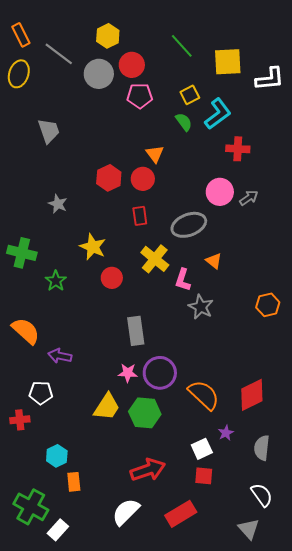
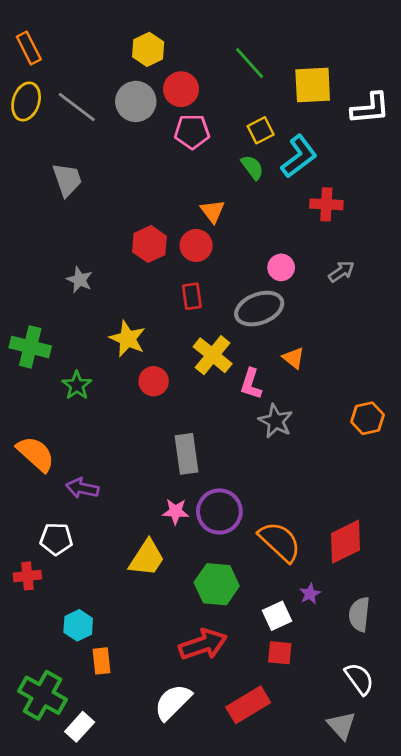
gray line: (59, 54) -> (77, 107), moved
pink circle: (220, 192) -> (281, 267), moved, size x0.7
green hexagon: (145, 413) -> (217, 584), moved

